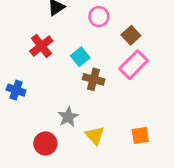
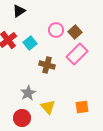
pink circle: (99, 17) -> (56, 30), moved
cyan square: (80, 57) -> (30, 43), moved
red circle: (45, 143) -> (22, 118), moved

